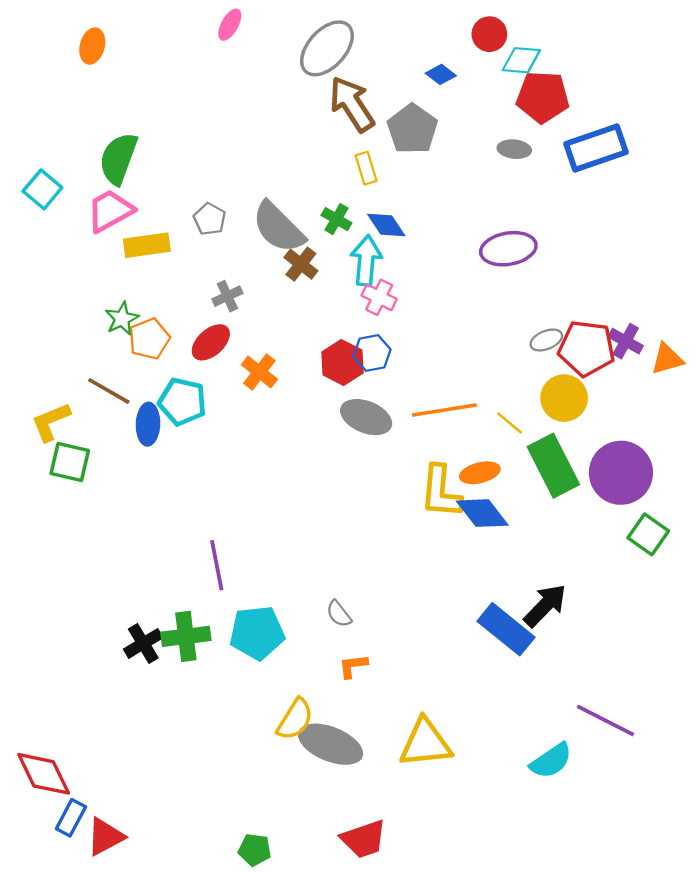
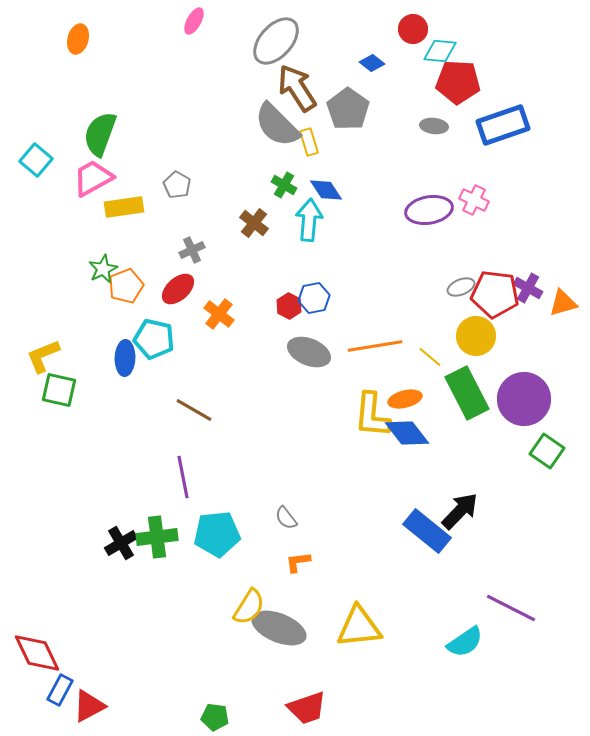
gray semicircle: (278, 227) -> (277, 125), moved
pink cross: (379, 297) -> (474, 200), moved
red hexagon: (342, 363) -> (289, 306), size x0.7
brown line: (109, 391) -> (194, 410), moved

